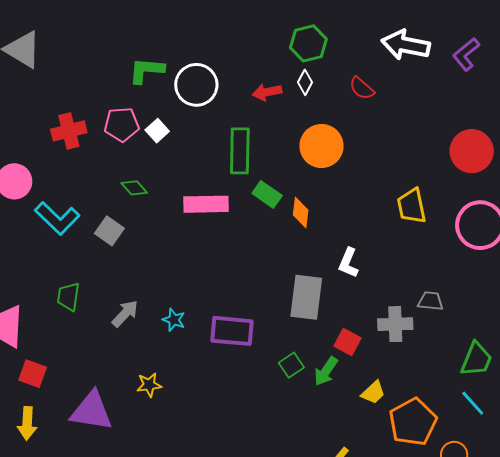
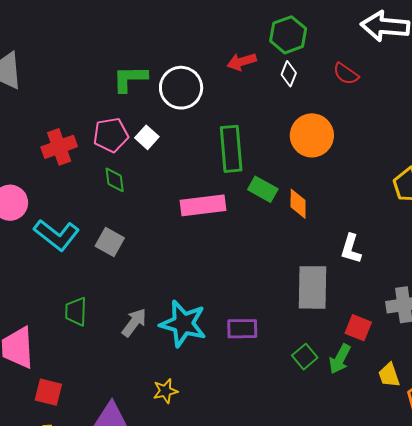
red arrow: (267, 92) -> (242, 62), moved
green diamond: (134, 188) -> (115, 180), moved, turned 40
cyan star: (174, 320) -> (183, 324), size x2.0
purple rectangle: (232, 331) -> (242, 329), size x0.7
yellow trapezoid: (373, 392) -> (389, 375), turned 120

